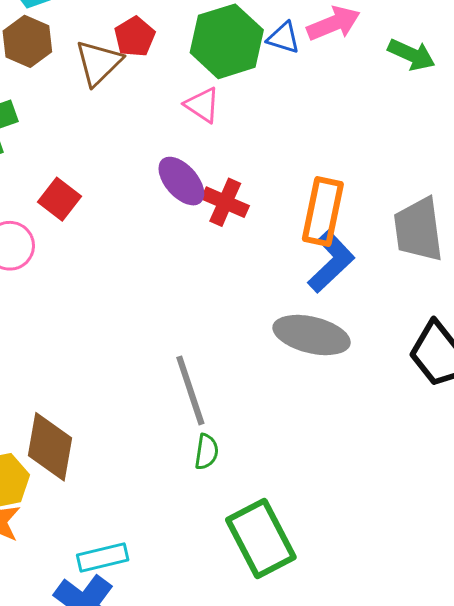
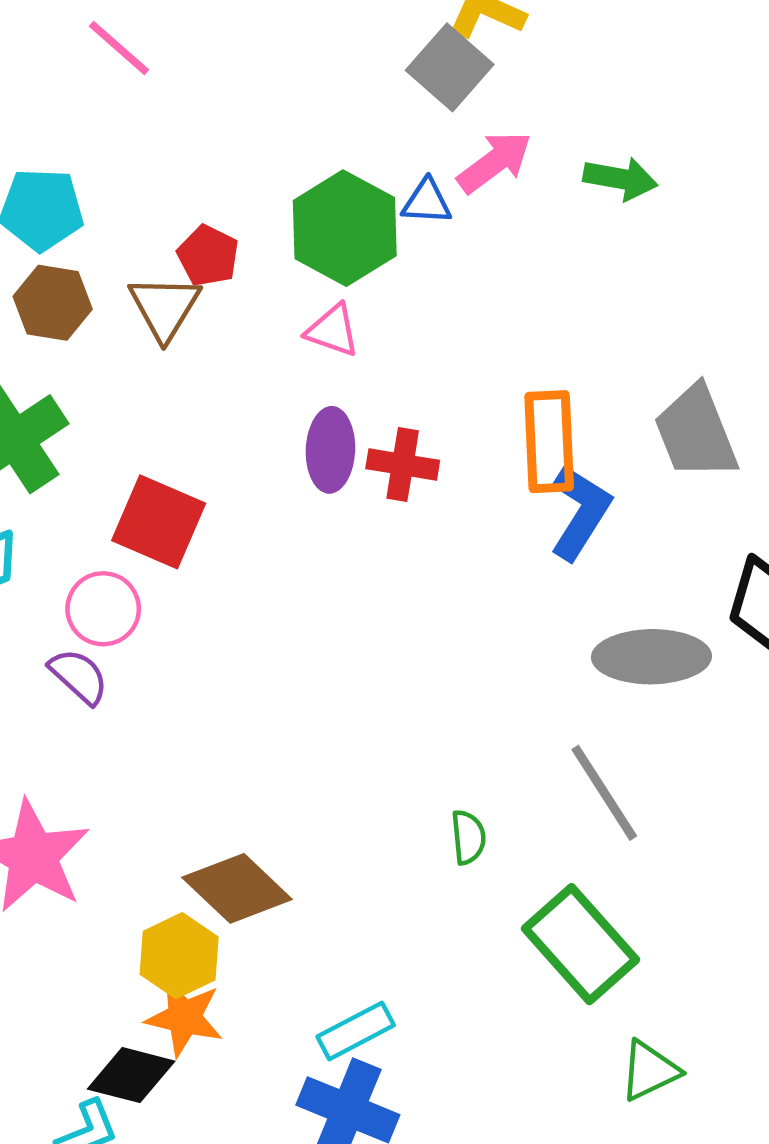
purple ellipse: (181, 181) -> (330, 450), turned 58
red square: (60, 199) -> (159, 522), size x1.5
gray ellipse: (312, 335) -> (651, 657), moved
gray line: (190, 390) -> (604, 793), moved
brown diamond: (50, 447) -> (237, 888), turned -42

